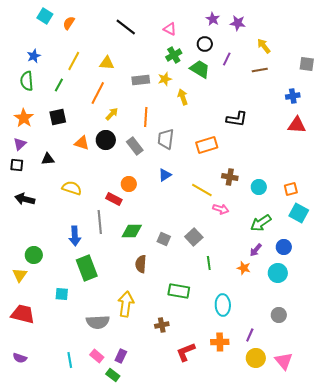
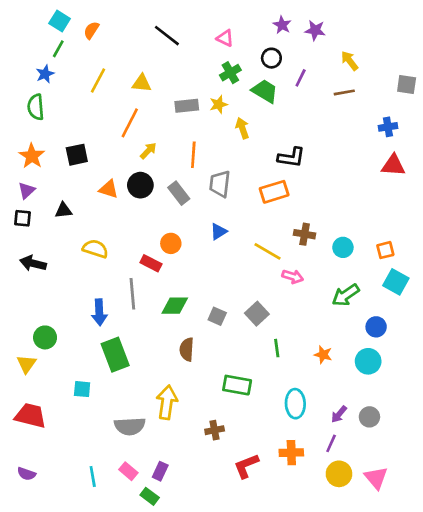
green line: (59, 85) -> (58, 49), moved
black L-shape: (237, 119) -> (291, 157), moved
purple arrow: (256, 250) -> (339, 414), moved

